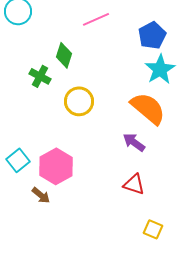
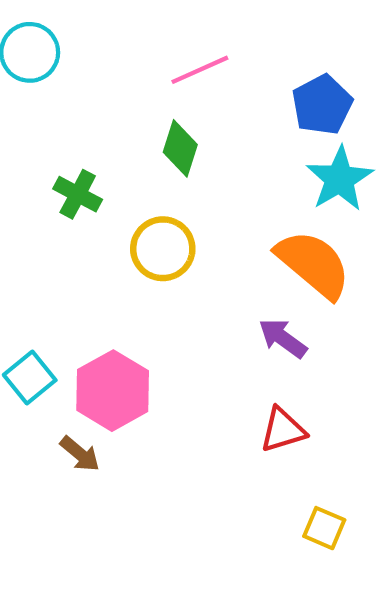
green diamond: (64, 55) -> (180, 148), moved
red triangle: (134, 184) -> (283, 430), turned -35

